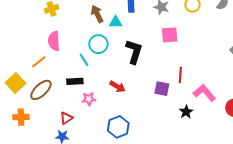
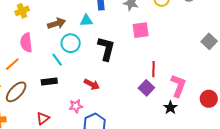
brown arrow: (97, 14) -> (57, 23), moved, turned 102
purple square: (162, 89) -> (146, 88), moved, turned 35
pink L-shape: (204, 93) -> (178, 86), turned 65
pink star: (89, 99) -> (76, 106), moved
black star: (186, 112) -> (170, 108), moved

